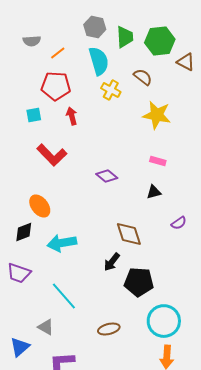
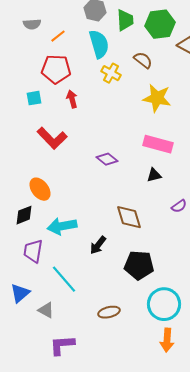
pink rectangle: (158, 161) -> (158, 144), size x1.8
black arrow: (112, 262) -> (98, 245), moved
purple trapezoid: (19, 273) -> (33, 251), moved, turned 80
blue triangle: (20, 347) -> (20, 293), moved

